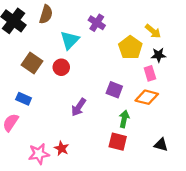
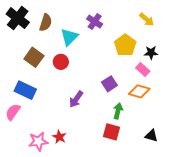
brown semicircle: (46, 14) -> (46, 23), moved
yellow arrow: (153, 31) -> (147, 20), moved
pink rectangle: (150, 73) -> (143, 69), turned -32
purple square: (114, 90) -> (109, 84), turned 35
blue rectangle: (24, 99) -> (25, 90), size x1.5

